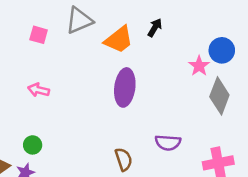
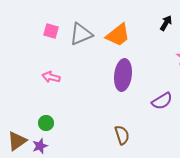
gray triangle: (79, 20) -> (81, 34), moved
black arrow: (155, 28) -> (166, 23), moved
purple semicircle: (168, 143) -> (162, 101), moved, turned -35

